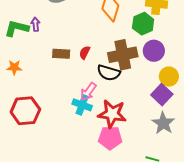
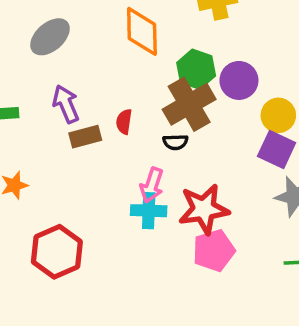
purple arrow: (36, 24) -> (66, 104), moved, size x1.5
green hexagon: (143, 24) -> (196, 69), moved
black semicircle: (109, 73) -> (175, 142), size x0.6

